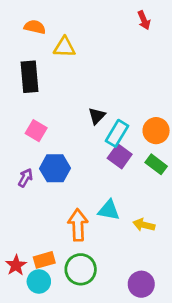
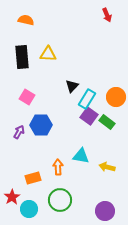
yellow triangle: (64, 47) -> (48, 54), moved
green rectangle: (156, 164) -> (107, 122), moved
orange arrow: (78, 225) -> (58, 167), size x0.7
orange rectangle: (44, 260) -> (33, 178), moved

